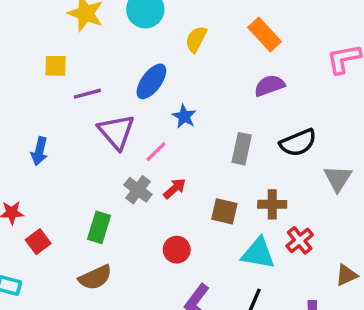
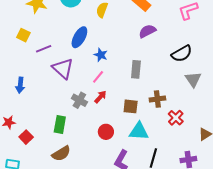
yellow square: (56, 66) -> (23, 35), turned 32
black semicircle: (298, 143) -> (182, 54), moved
pink line: (156, 152) -> (98, 77), moved
cyan triangle: (258, 253) -> (139, 131), moved

